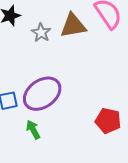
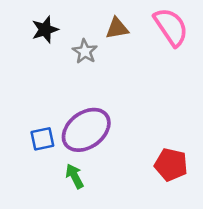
brown triangle: (73, 26) -> (117, 28), moved, size x0.7

